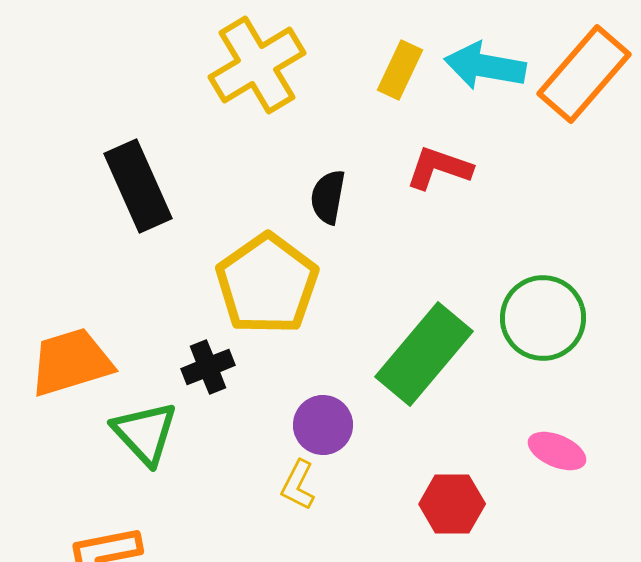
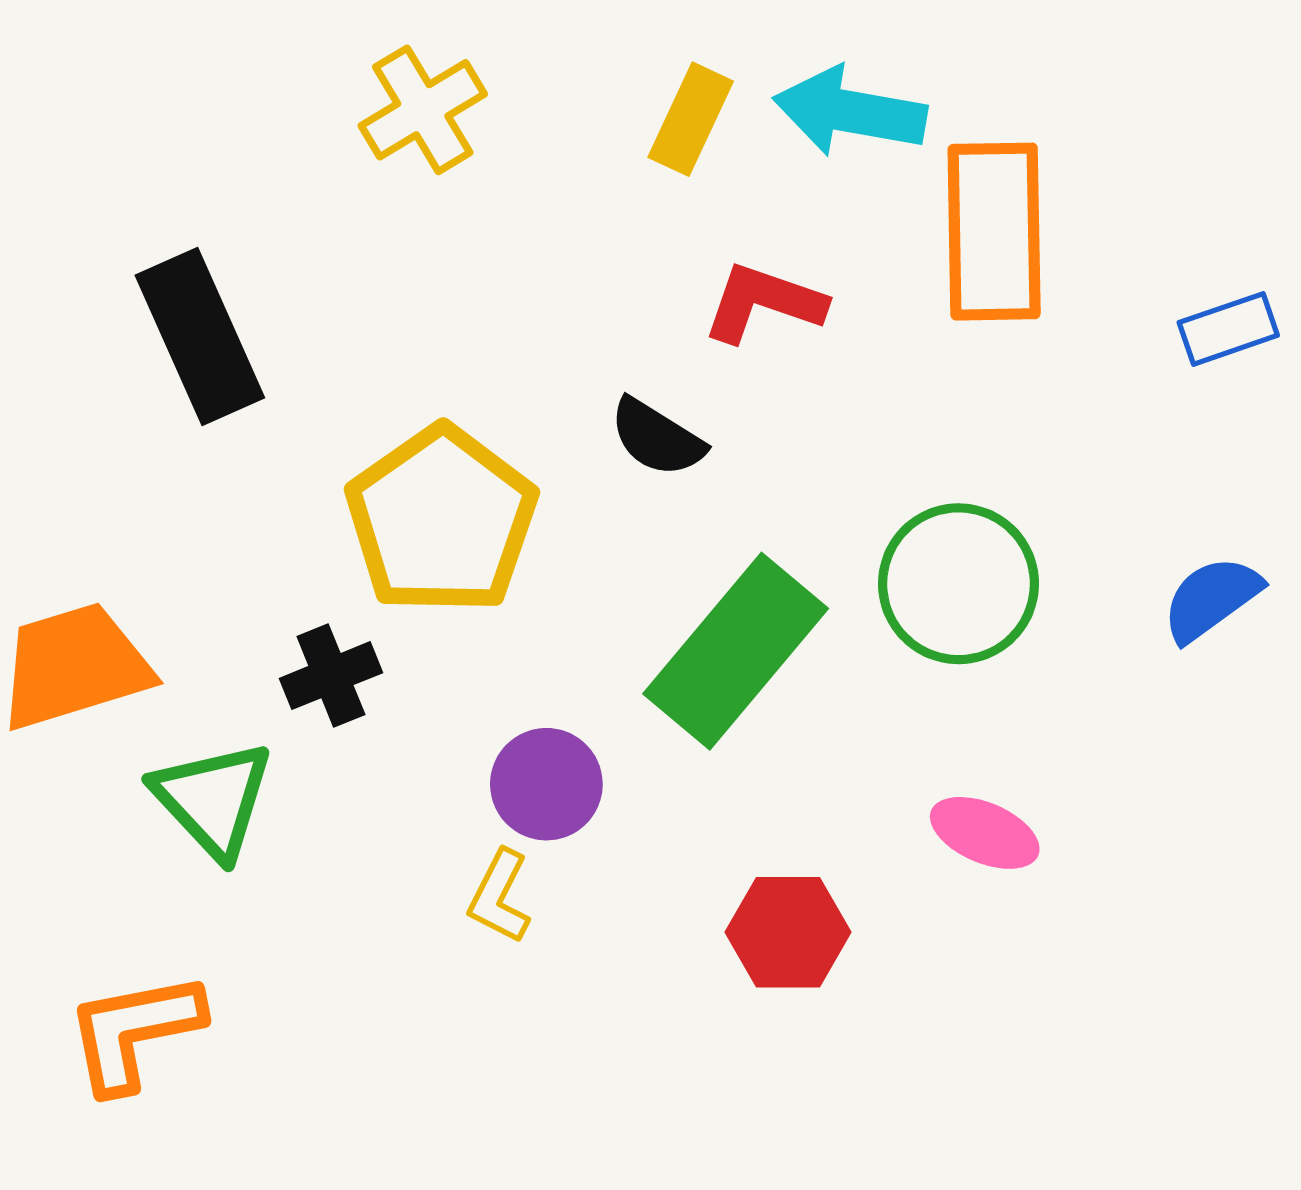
yellow cross: (257, 65) -> (423, 110), size x0.7
orange rectangle: (584, 74) -> (994, 232), moved, turned -42
black semicircle: (328, 197) -> (657, 438), moved, turned -68

